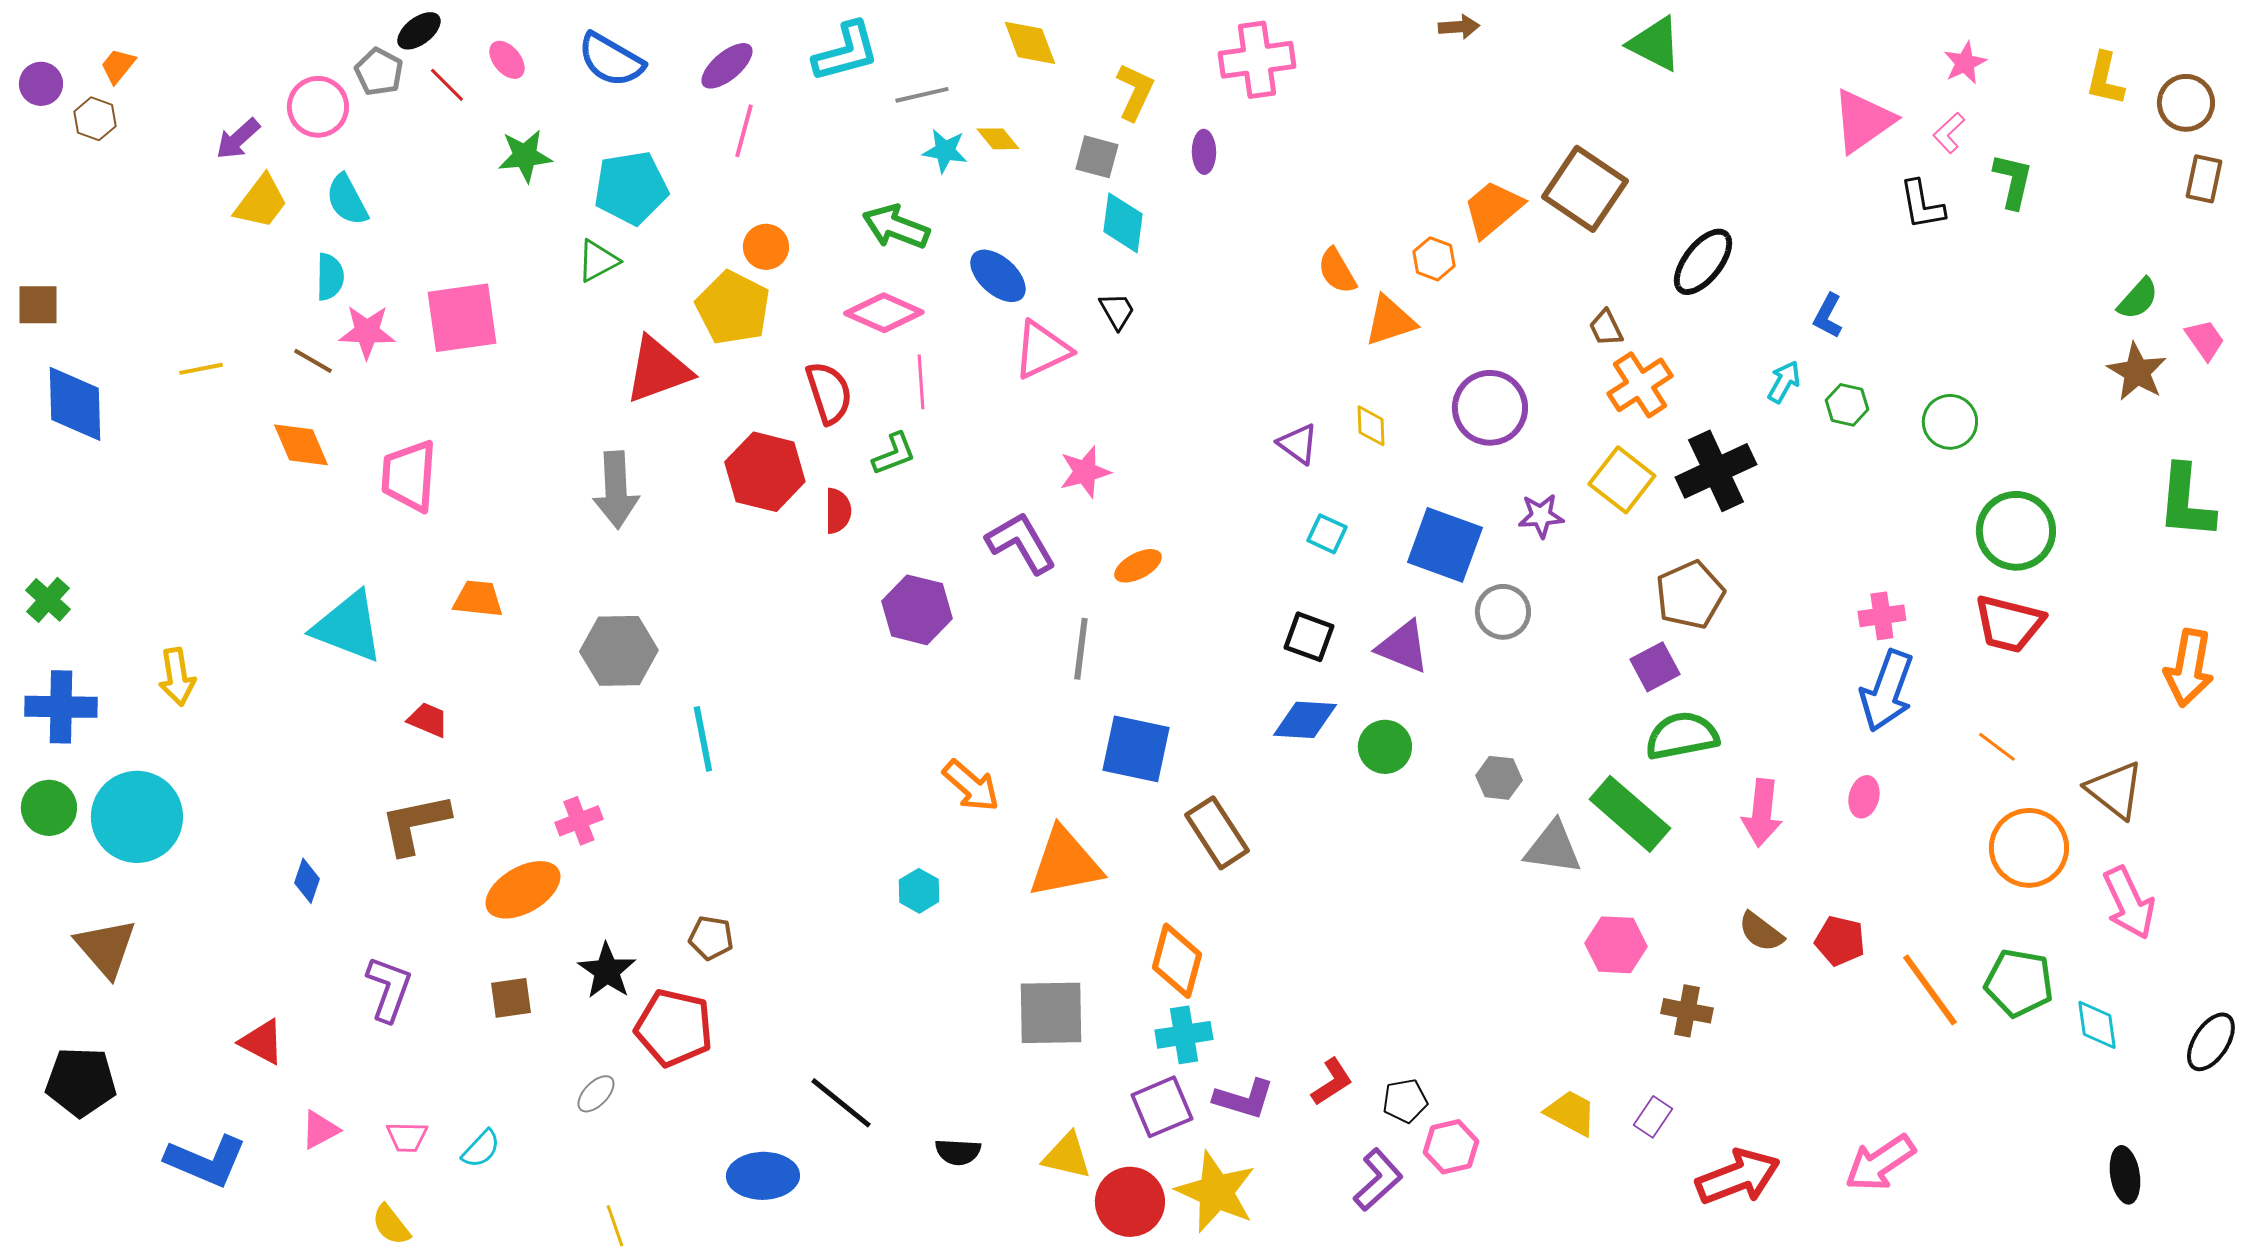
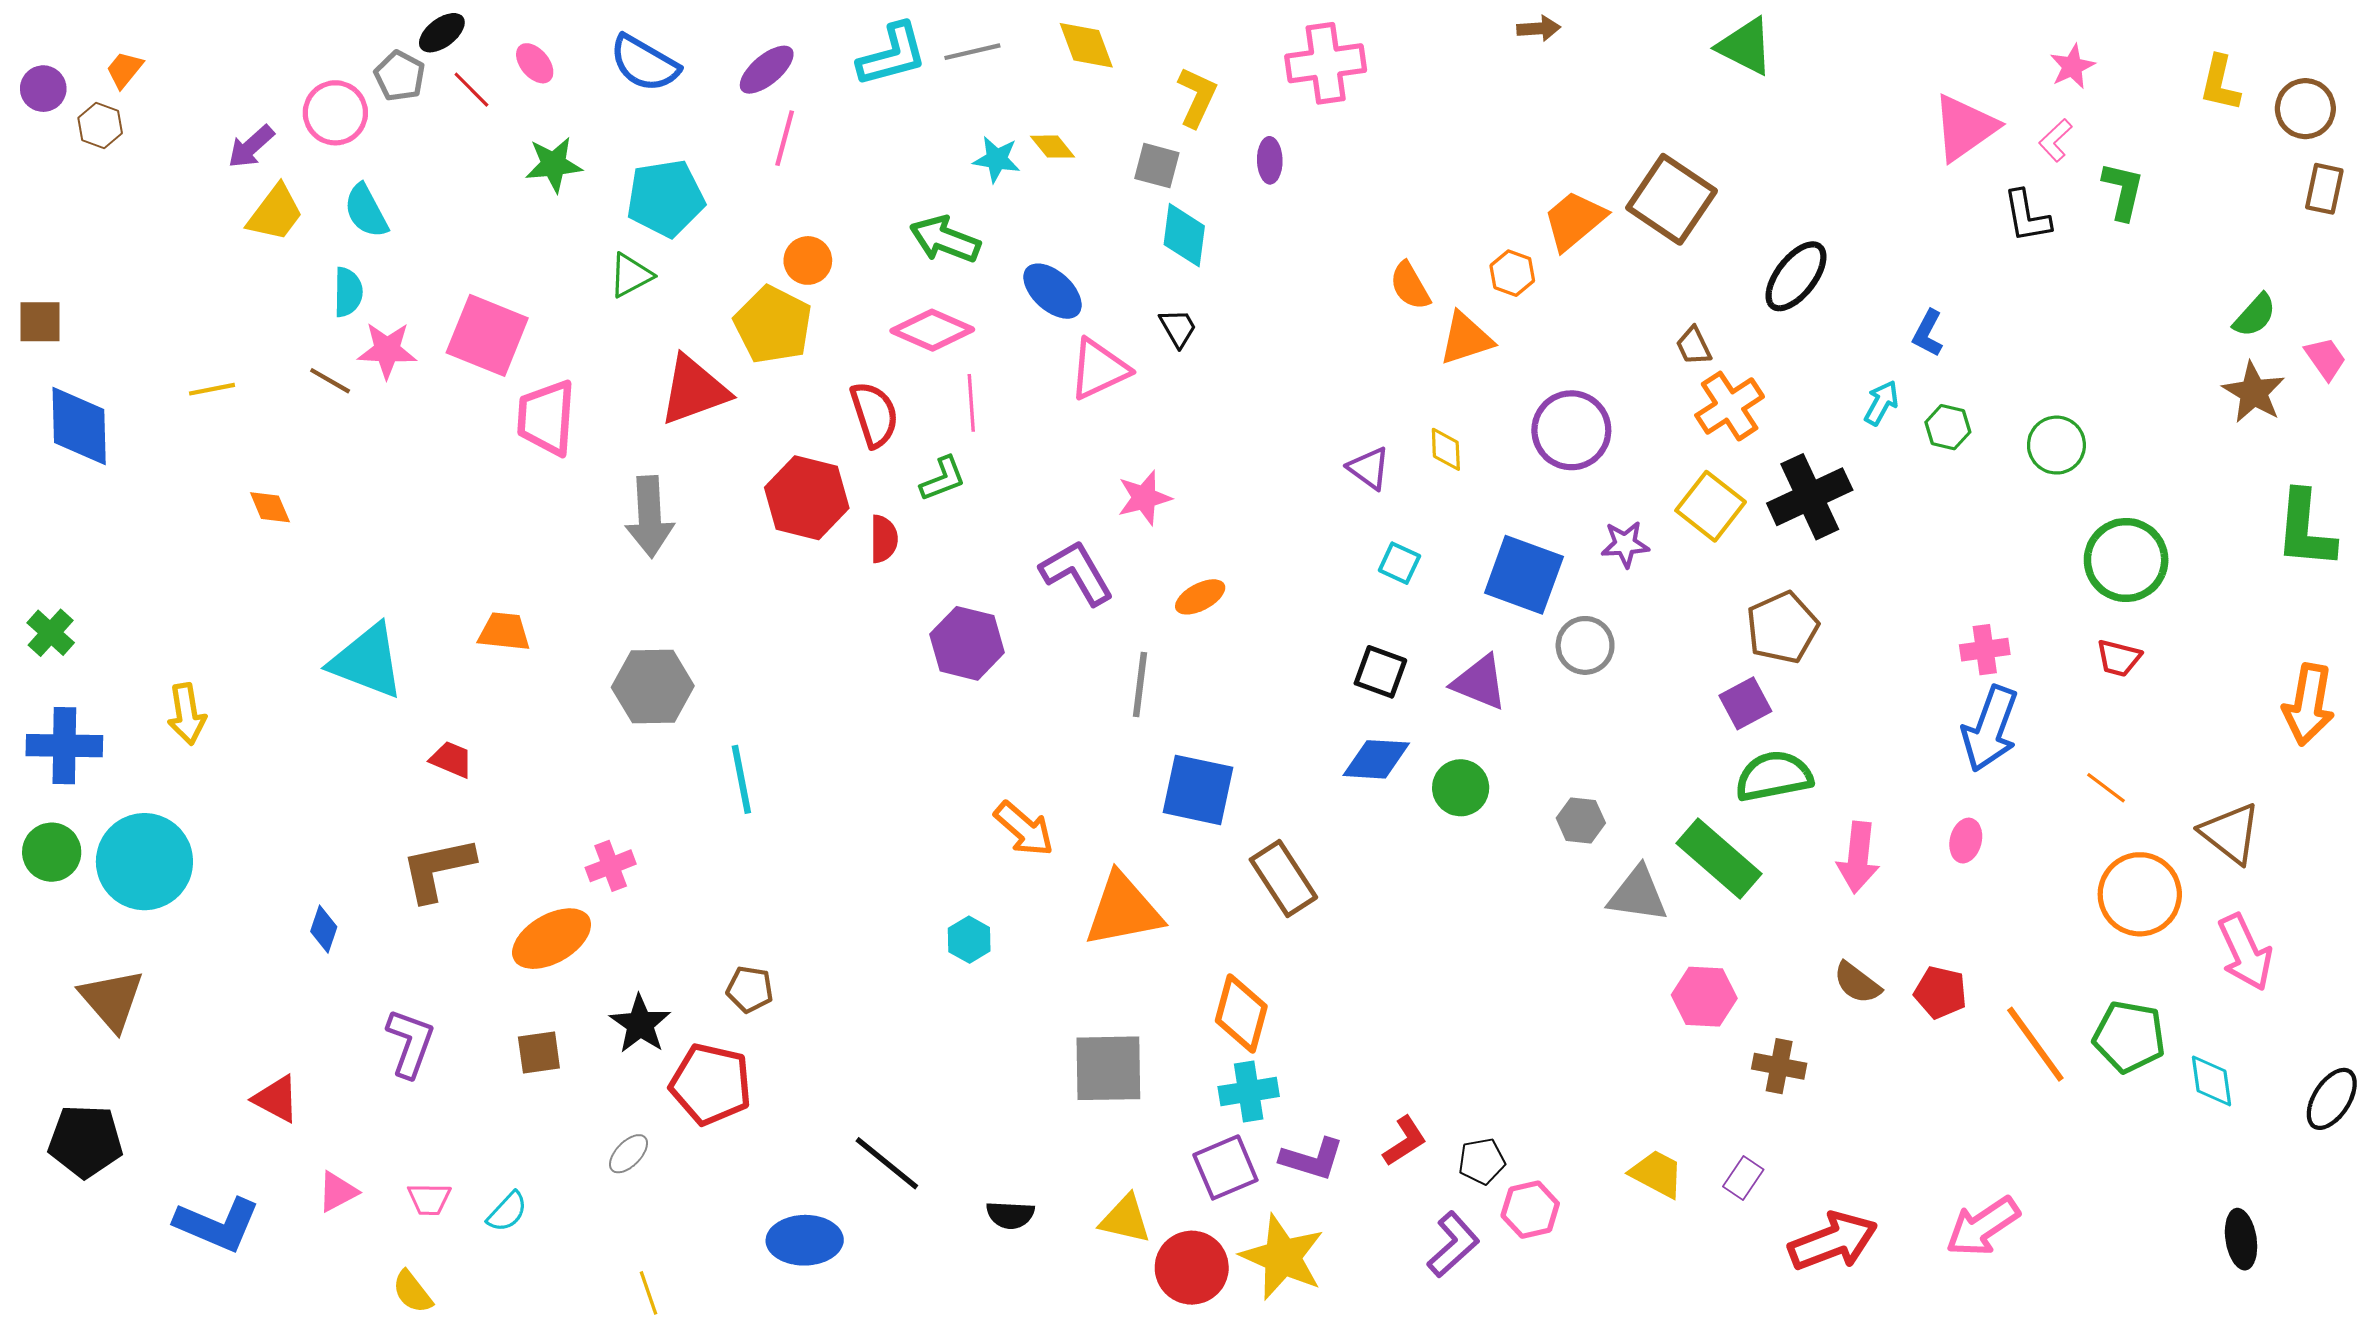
gray line: (922, 95) -> (972, 52), moved
pink square: (462, 318) -> (487, 335), turned 30
orange diamond: (301, 445) -> (270, 507), moved, size x0.7
pink trapezoid: (409, 476) -> (546, 418), moved
red trapezoid: (2009, 624) -> (2119, 658), size x0.6

